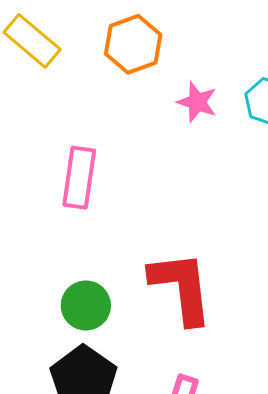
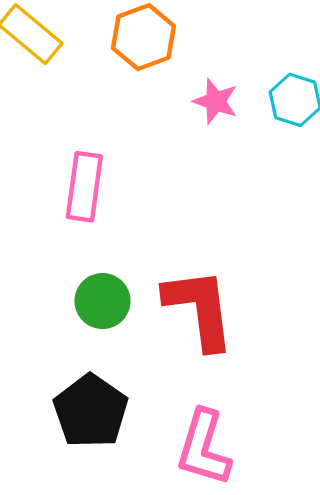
green circle: (86, 305) -> (102, 301), moved

